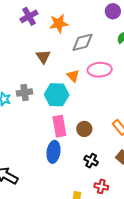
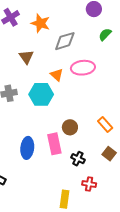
orange star: (59, 23) -> (40, 23), turned 30
pink rectangle: (59, 126) -> (54, 144), moved
blue ellipse: (53, 152) -> (27, 148), moved

